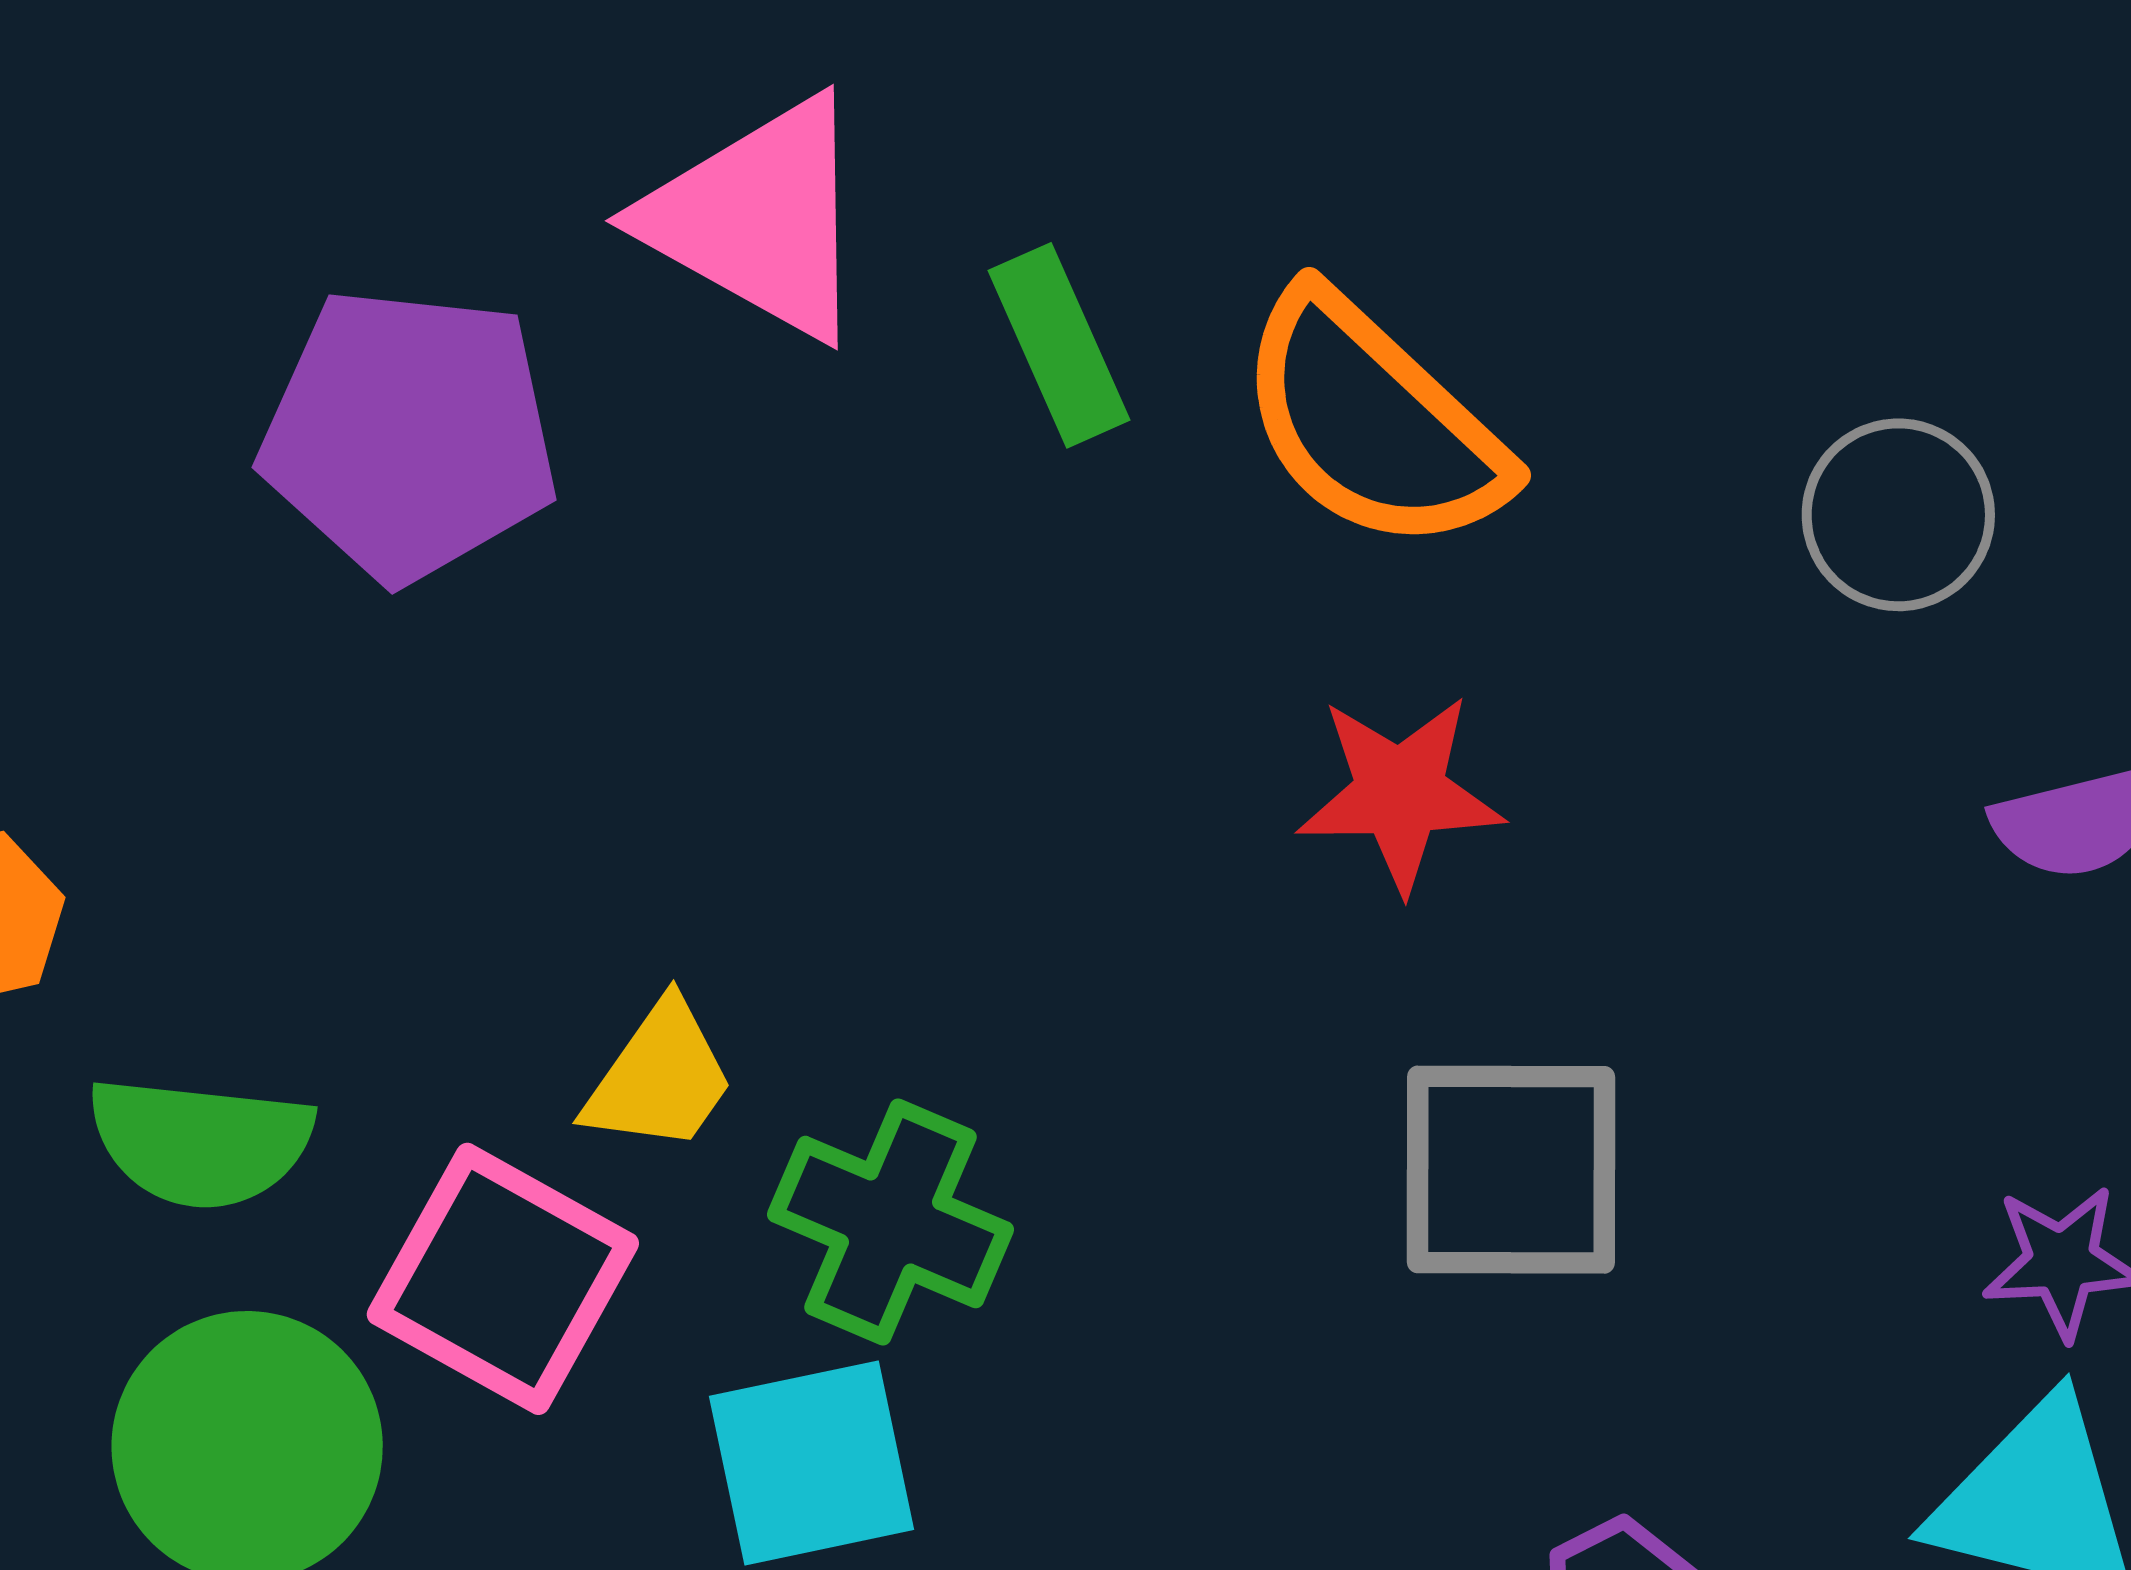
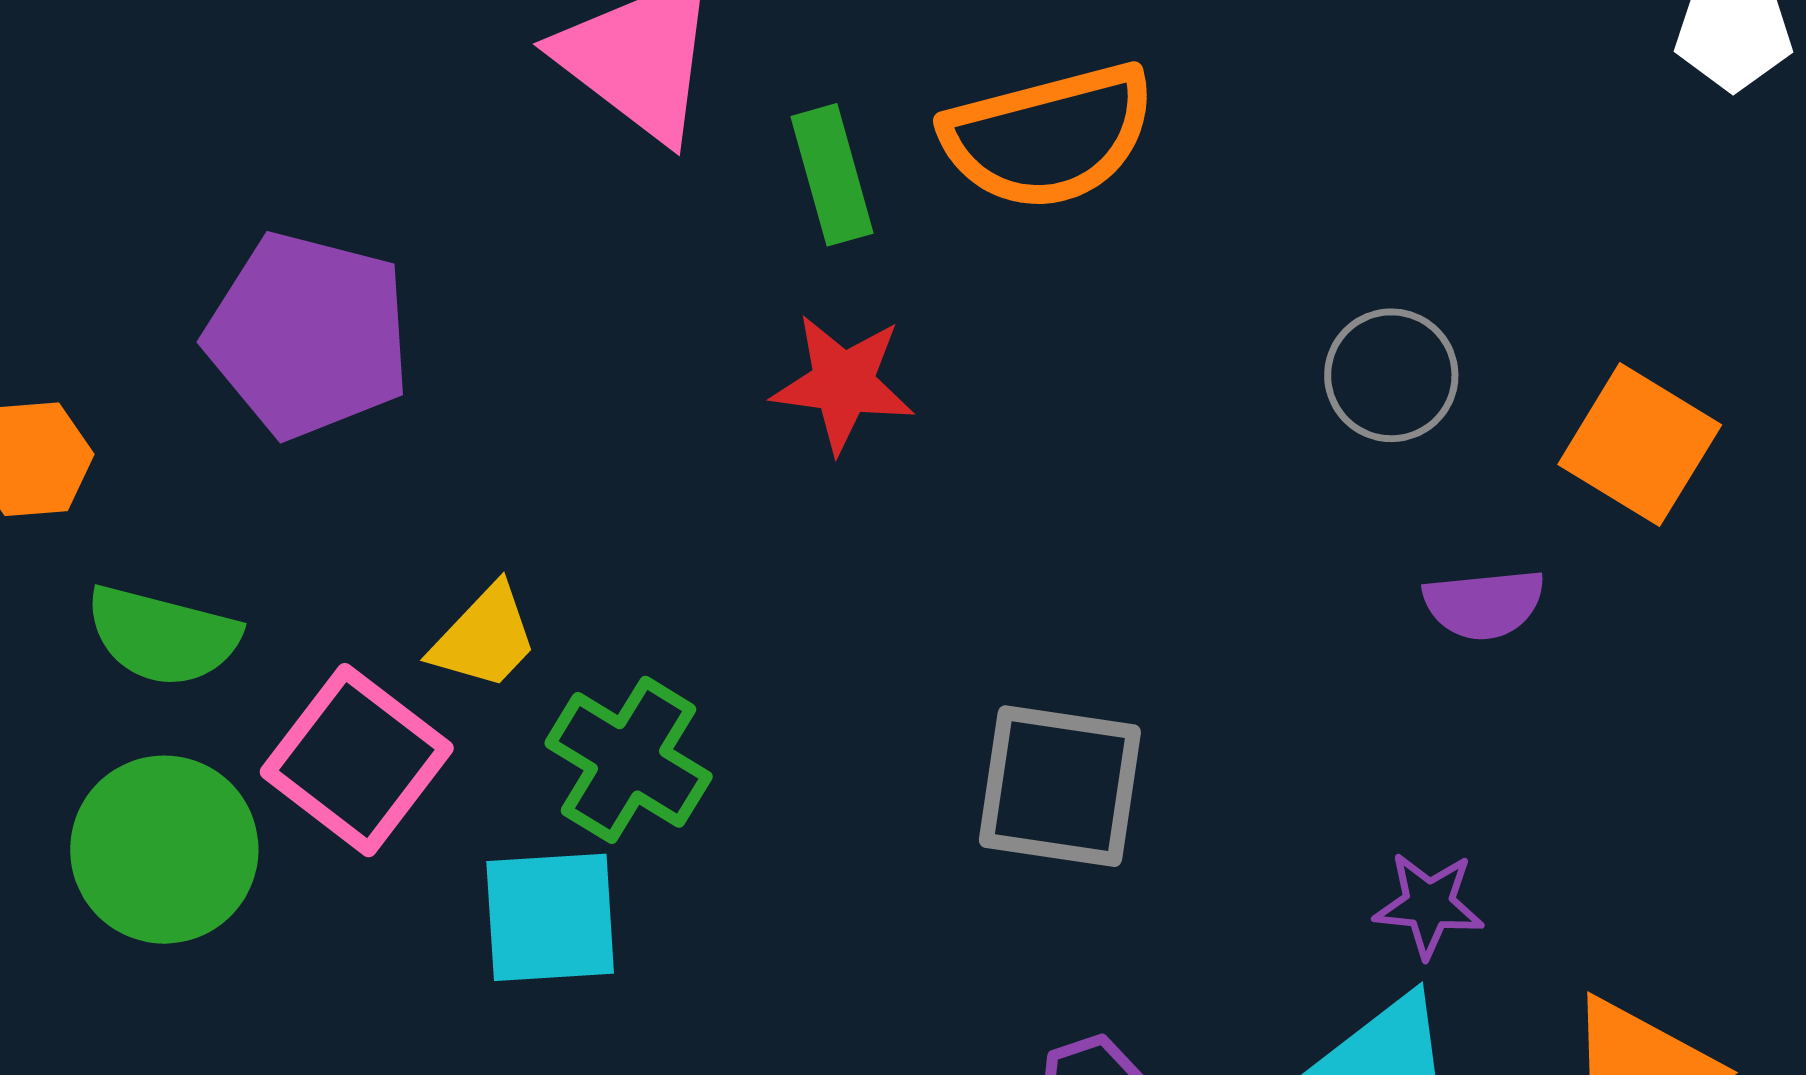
orange semicircle: (1372, 422) -> (1049, 136), moved, turned -66
purple pentagon: (409, 434) -> (308, 335), moved
red star: (1400, 793) -> (843, 383), moved

